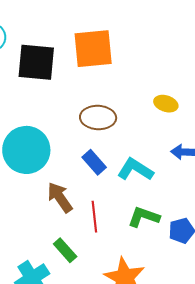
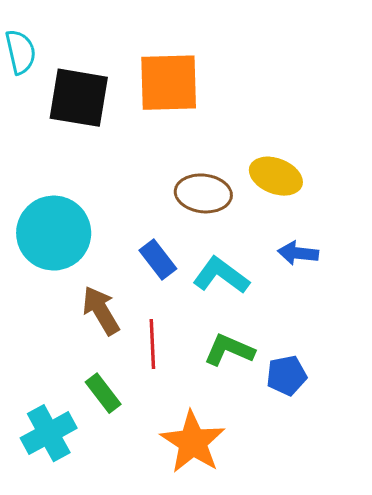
yellow ellipse: (166, 104) -> (276, 176), size x1.4
brown ellipse: (98, 118) -> (203, 193), moved

